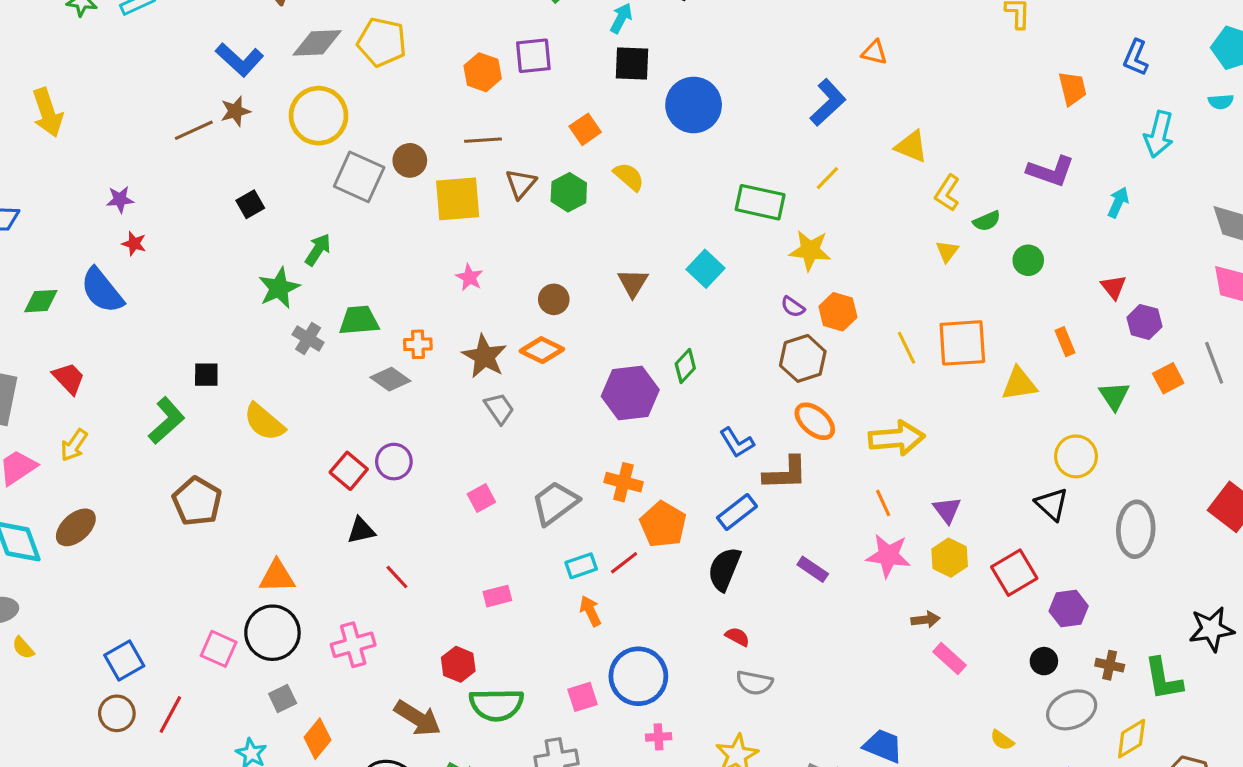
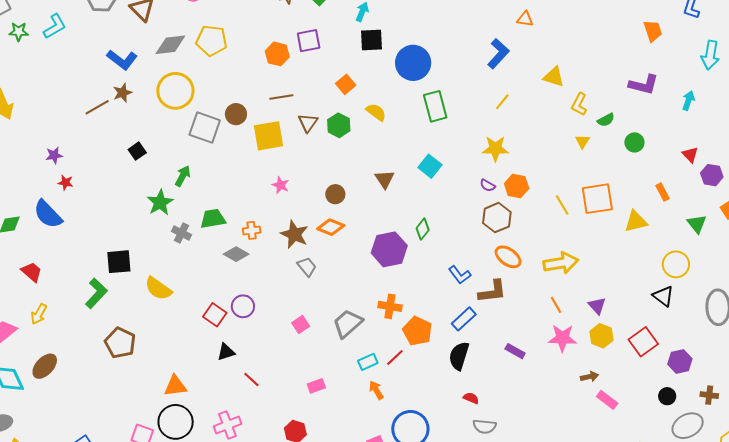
green rectangle: (760, 202) -> (435, 106), moved, turned 68
black square: (206, 375) -> (119, 262), size x1.5

